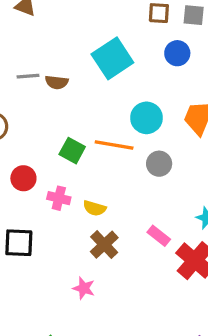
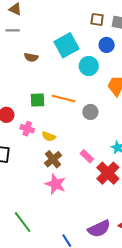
gray line: (28, 76) -> (13, 30), moved
cyan circle: (146, 118) -> (89, 66), moved
green square: (72, 151) -> (38, 100), turned -35
pink star: (84, 288) -> (55, 184), moved, size x1.5

